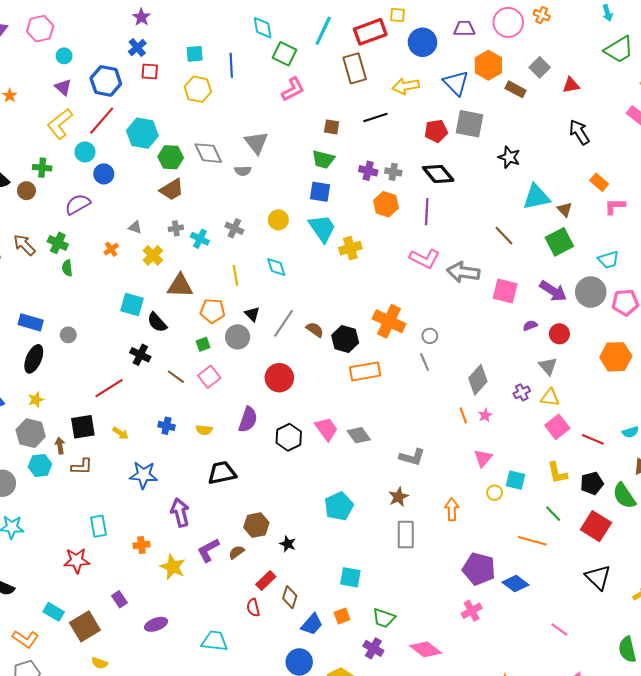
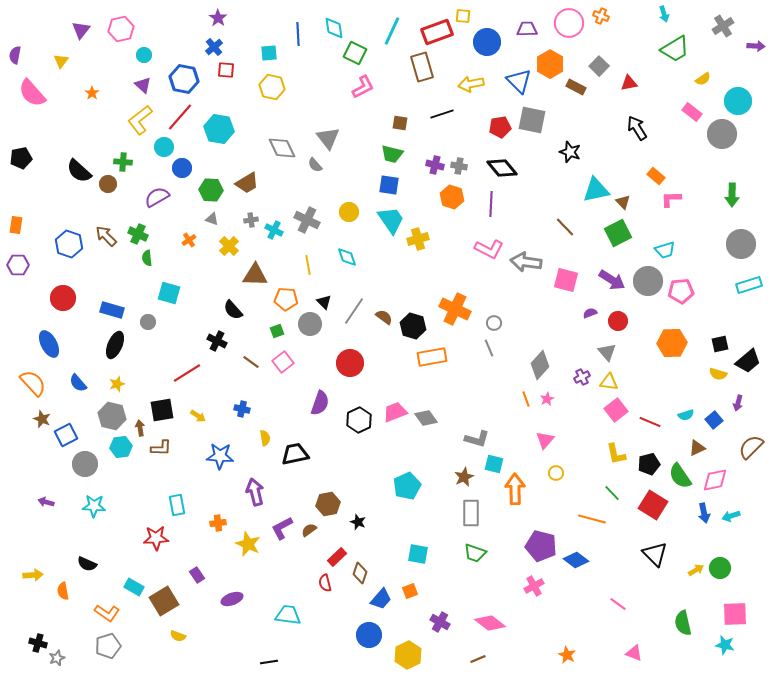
blue line: (231, 65) -> (298, 34), moved
green hexagon: (171, 157) -> (211, 190), moved
gray semicircle: (243, 171) -> (315, 165), turned 49
gray cross: (234, 228) -> (307, 220), size x1.4
cyan square: (132, 305) -> (169, 293), moved
pink trapezoid: (326, 429) -> (395, 412), turned -75
yellow semicircle: (204, 430) -> (265, 438), moved, turned -105
cyan square: (516, 480) -> (494, 464), moved
orange arrow: (452, 509) -> (515, 489), size x1.4
green trapezoid: (384, 618) -> (475, 553), moved

